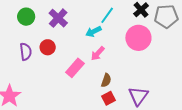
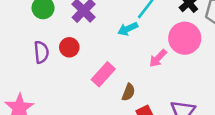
pink arrow: (98, 53) -> (158, 58), moved
brown semicircle: (106, 80) -> (128, 92), moved

